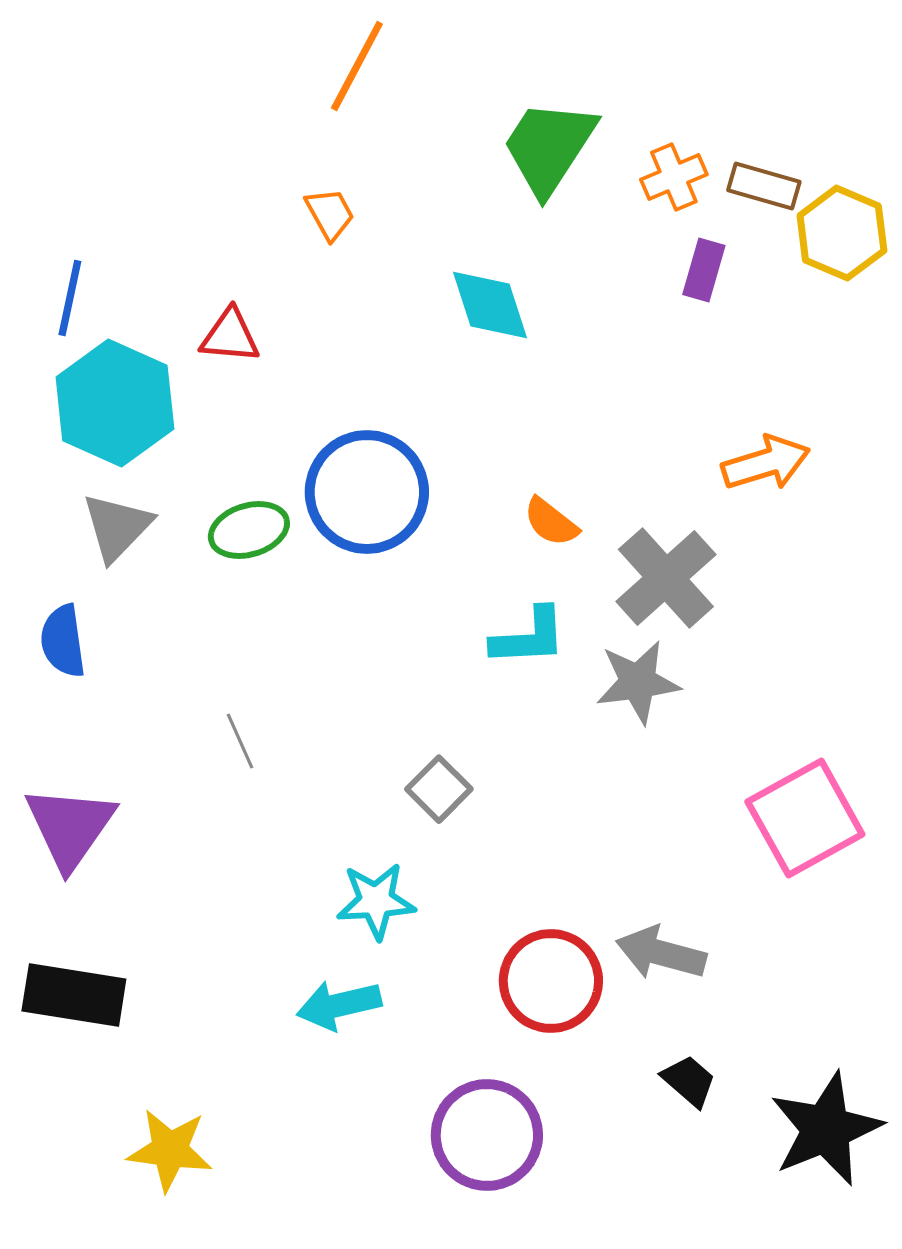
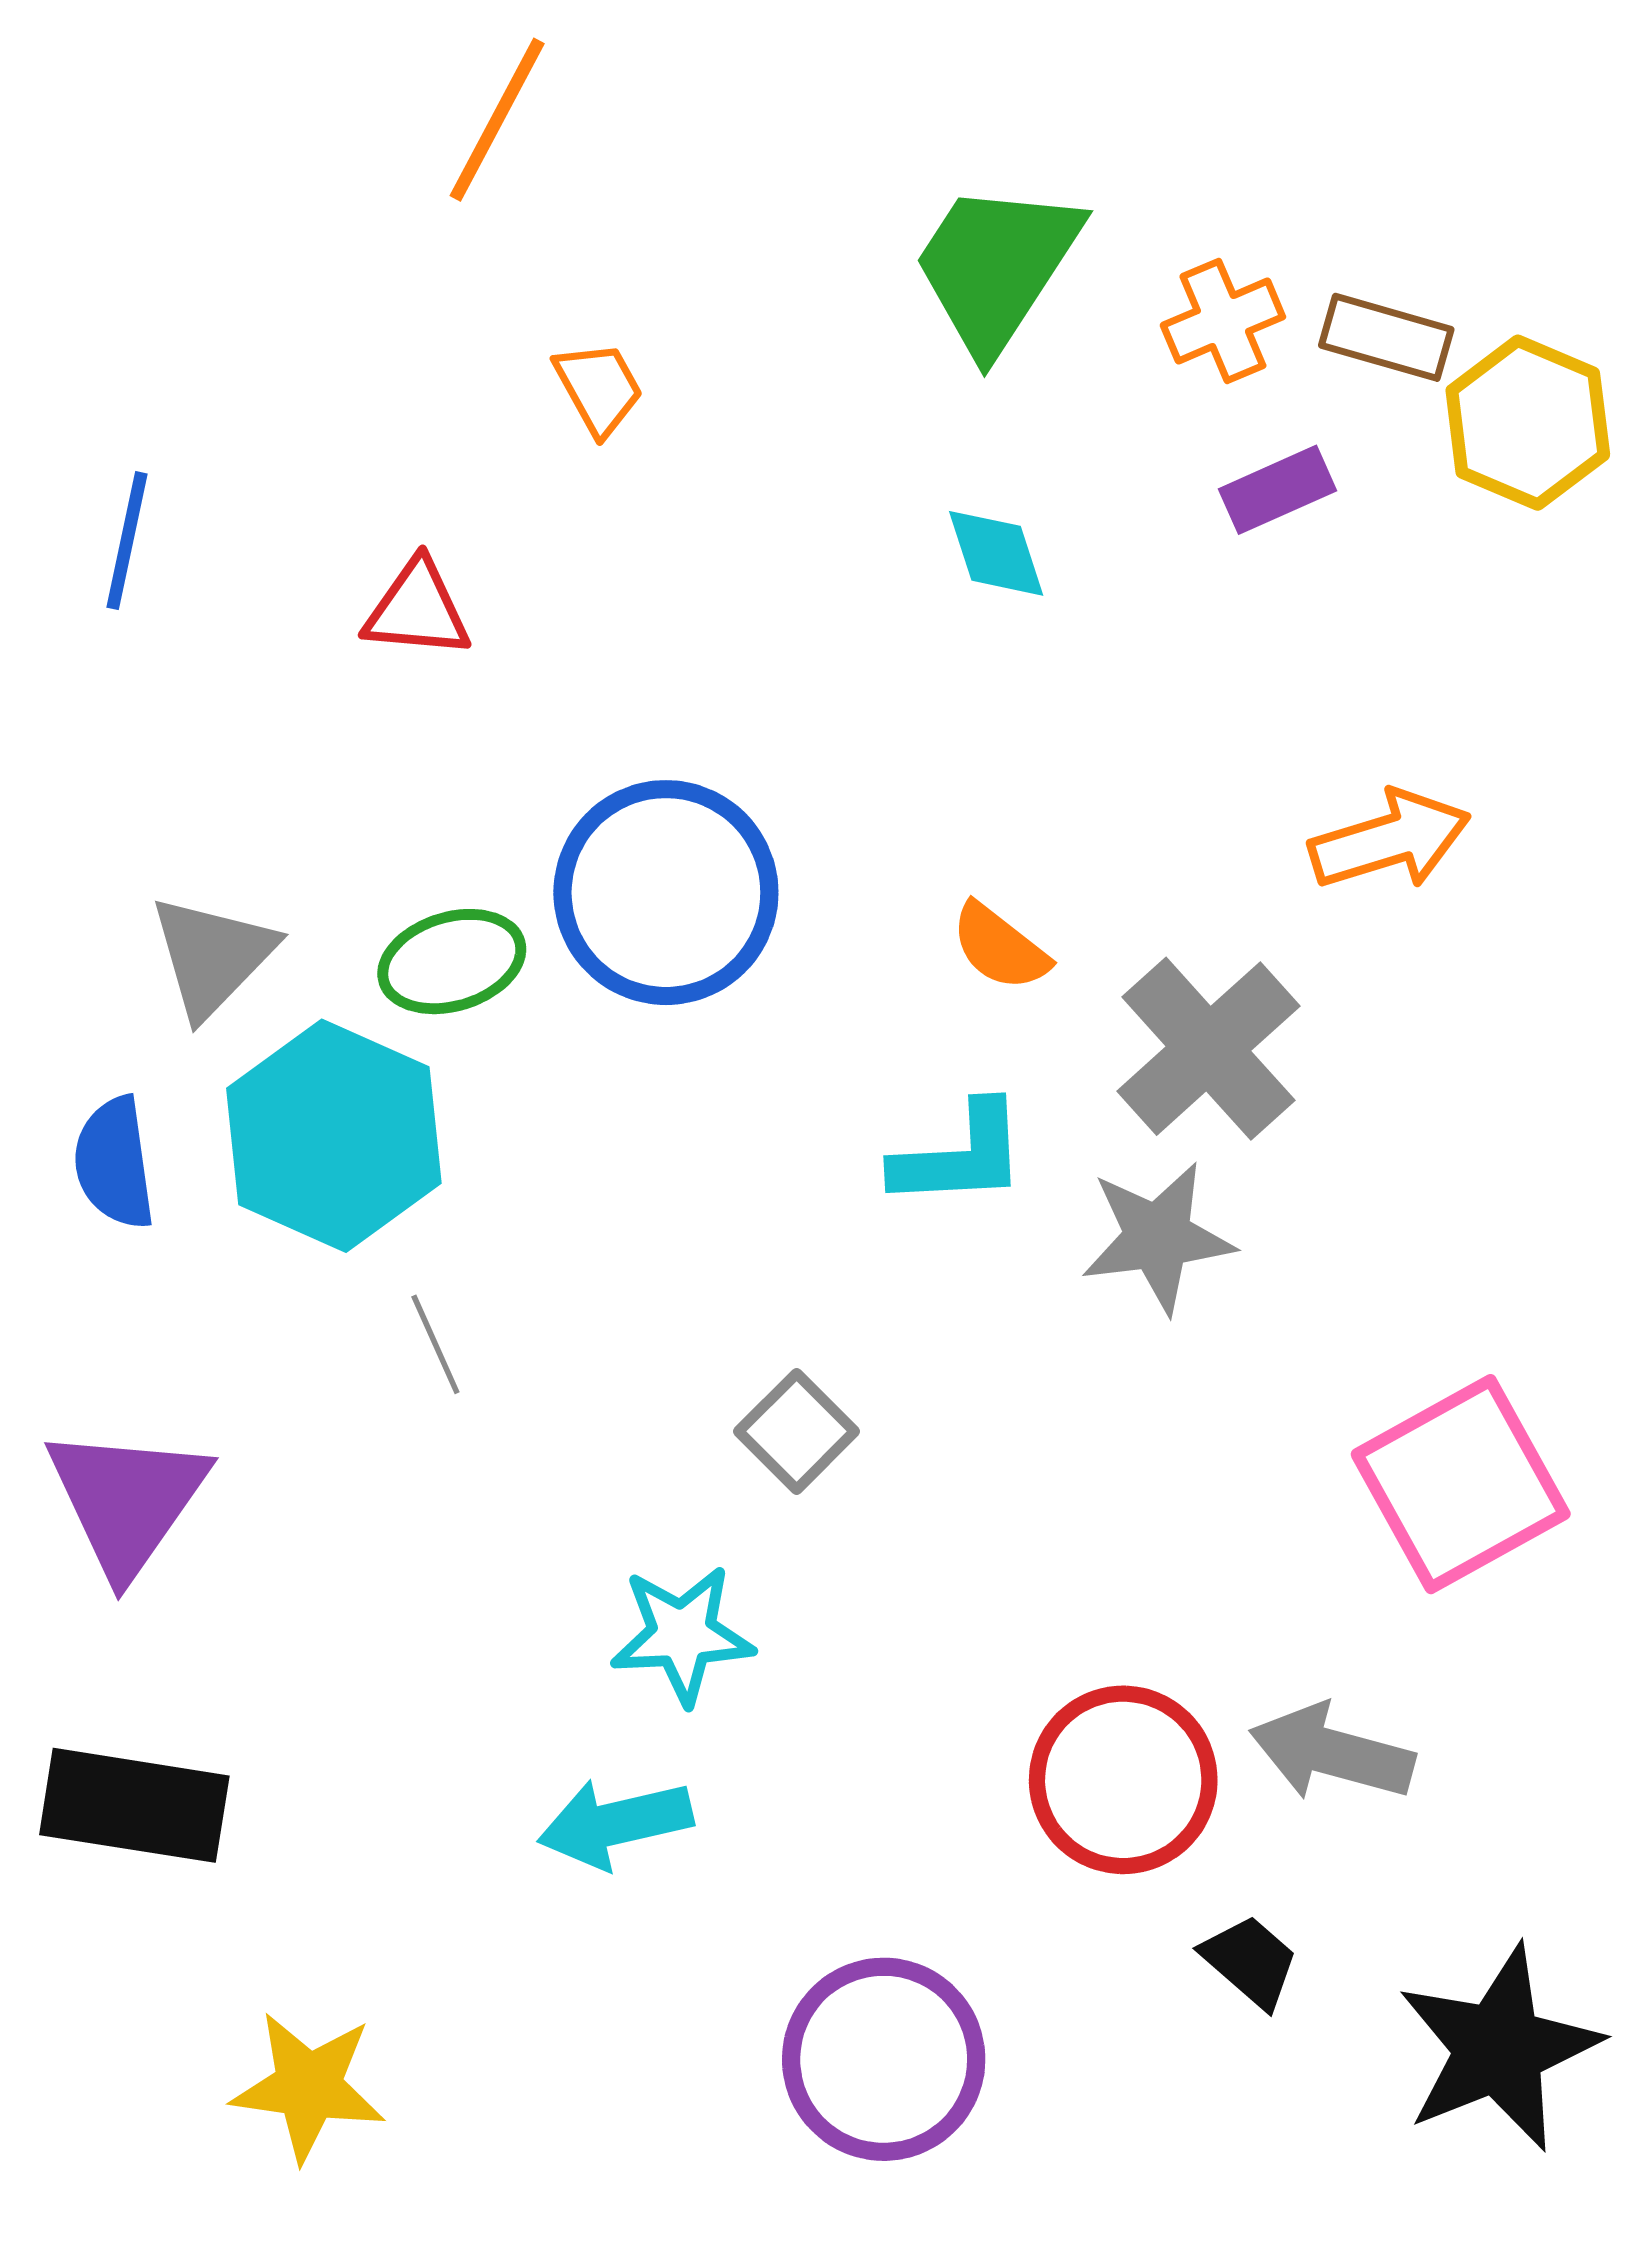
orange line: (357, 66) -> (497, 120), moved
purple rectangle: (704, 270) -> (1277, 490), turned 50
cyan diamond: (490, 305) -> (996, 553), moved, size x0.7
cyan hexagon: (115, 403) -> (334, 1136), moved
gray arrow: (661, 953) -> (1332, 1753), moved
red circle: (551, 981) -> (1123, 1780), moved

